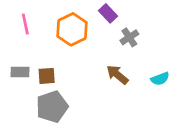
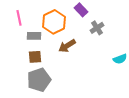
gray rectangle: (20, 72) -> (34, 36), moved
brown arrow: (117, 75) -> (67, 46), moved, turned -72

